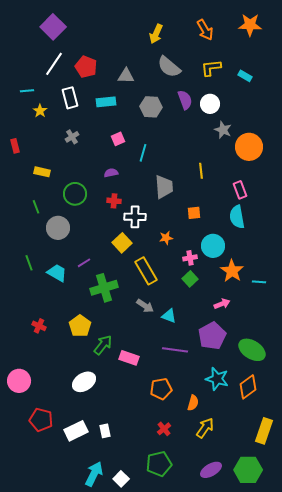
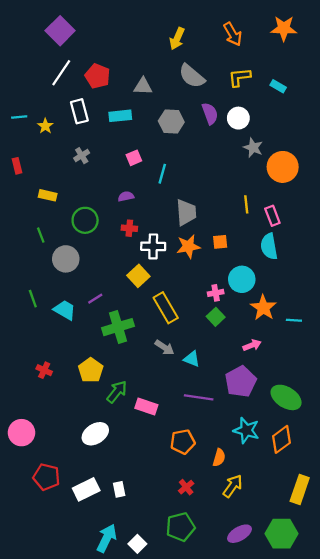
cyan line: (27, 91) -> (19, 117), moved
yellow line: (201, 171) -> (246, 204), moved
orange star: (166, 238) -> (188, 246), moved, size x1.5

